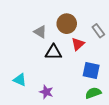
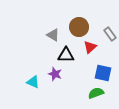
purple star: (46, 92) -> (55, 74), moved
green semicircle: (93, 93) -> (96, 93), moved

